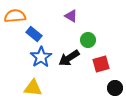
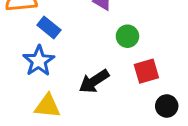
blue star: (41, 57) -> (39, 61), moved
black arrow: (69, 58) -> (94, 81), moved

